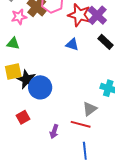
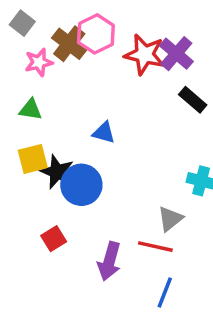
blue triangle: (72, 45) -> (104, 133), moved
purple arrow: (54, 131) -> (109, 261), size x1.5
blue line: (85, 151) -> (165, 293), turned 30

